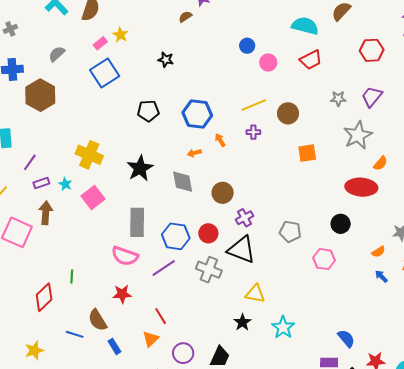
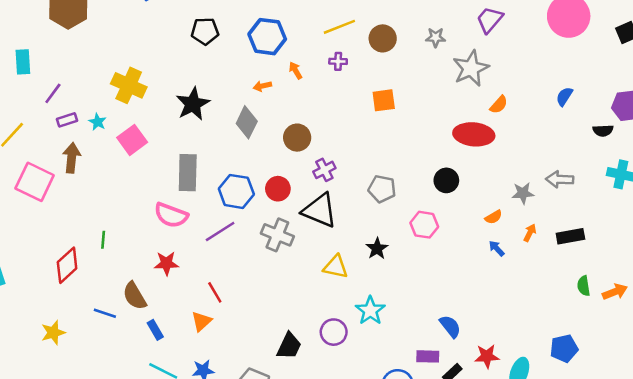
gray star: (338, 99) -> (436, 37), moved
orange square: (307, 153) -> (384, 100), moved
gray diamond: (183, 182) -> (247, 122), turned 35
black star: (242, 322) -> (377, 249), moved
purple circle: (183, 353) -> (334, 332), moved

